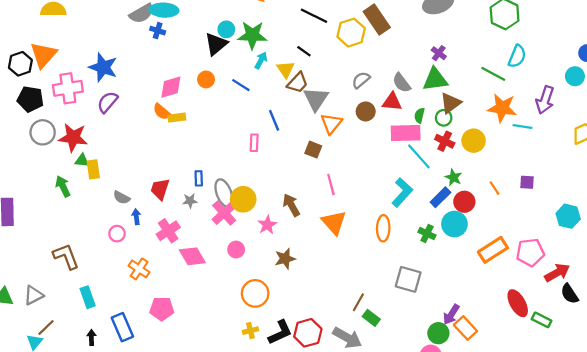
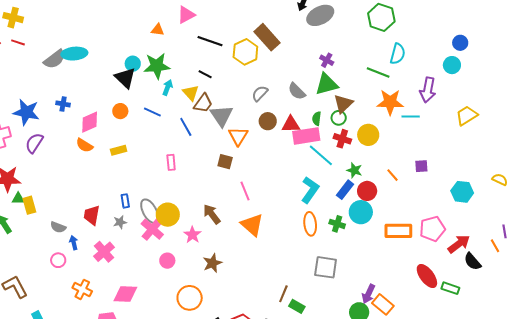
blue cross: (158, 31) -> (63, 104), moved
black triangle: (216, 44) -> (125, 78), turned -30
red triangle: (392, 102) -> (291, 124), moved
yellow rectangle: (177, 118) -> (119, 150), moved
blue line: (274, 120) -> (186, 127), moved
orange ellipse: (383, 228) -> (310, 224), moved
orange rectangle: (493, 250) -> (398, 231), turned 40
pink diamond: (192, 256) -> (125, 294), moved, turned -50

